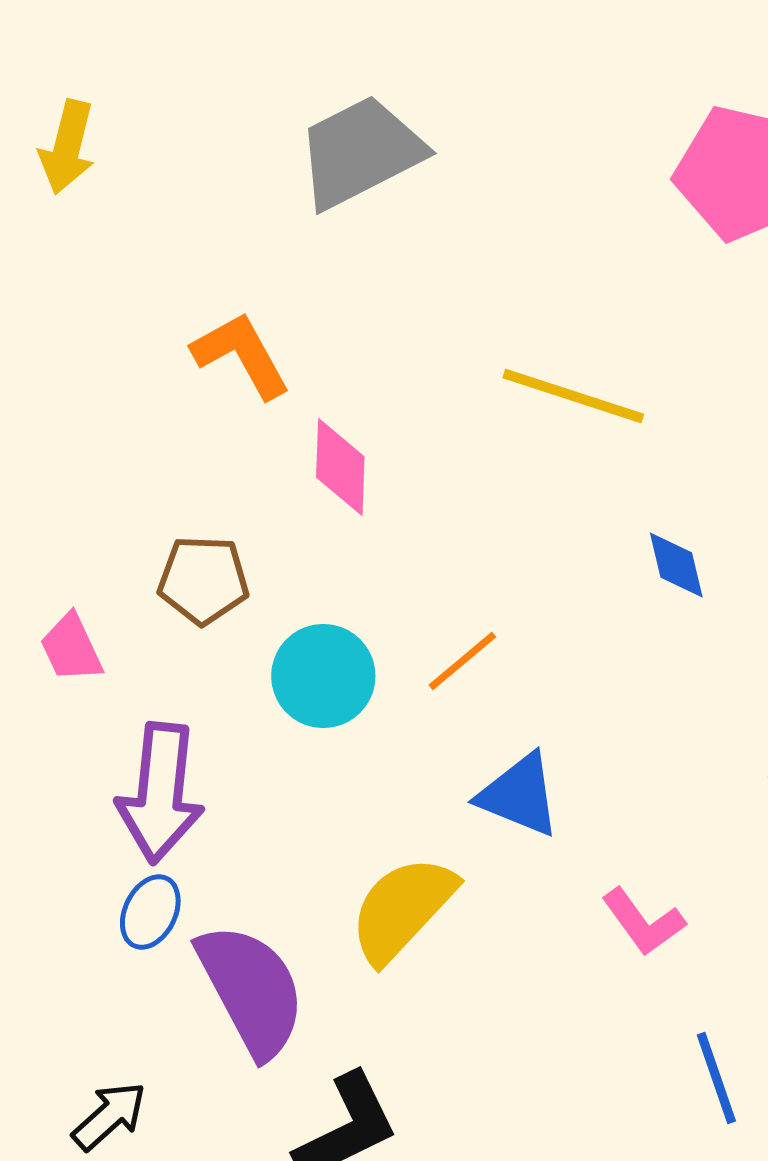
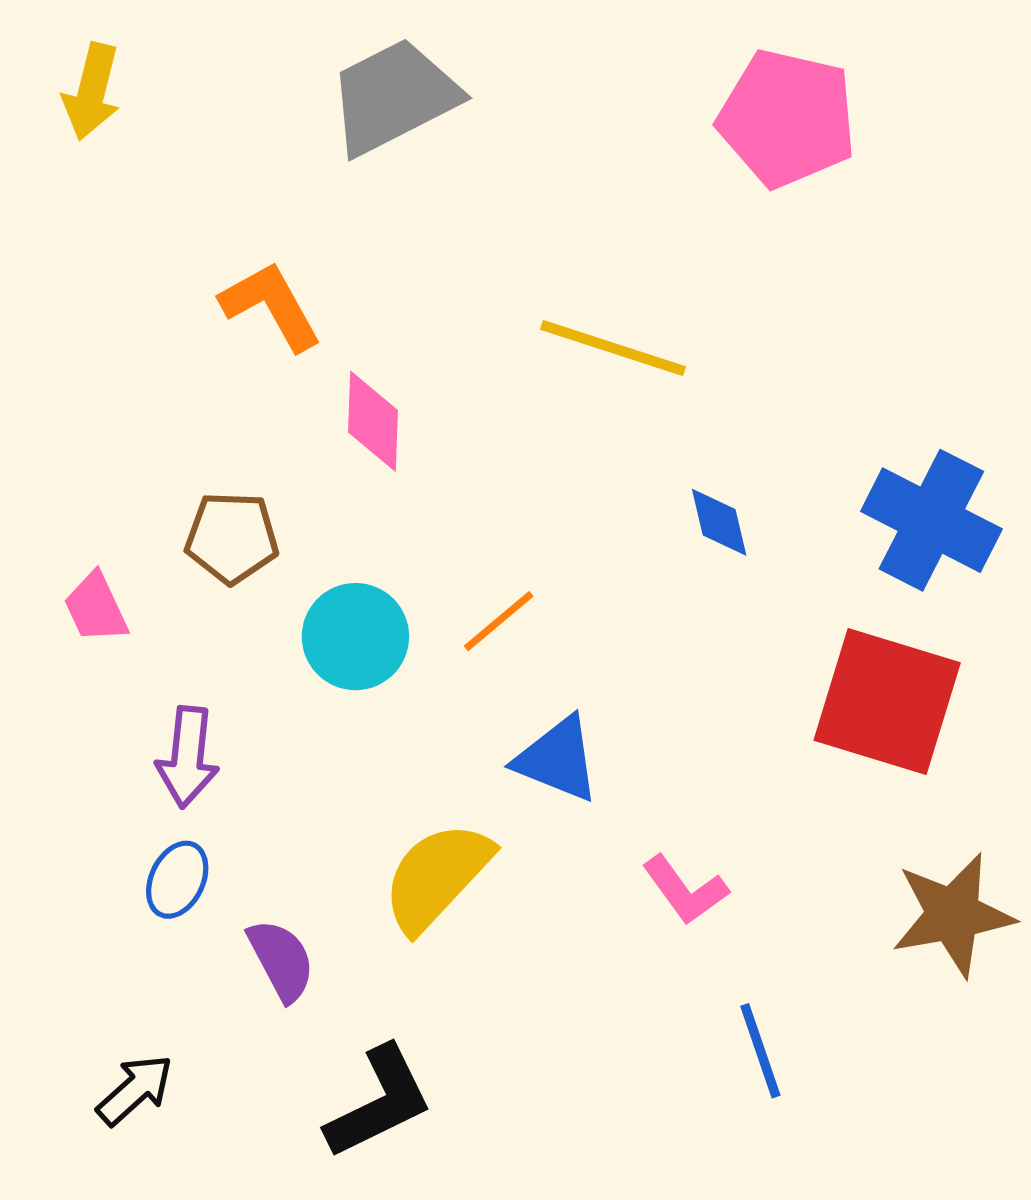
purple arrow: (160, 793) -> (188, 757), size x0.7
purple semicircle: (251, 990) -> (281, 960), size x0.6

